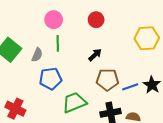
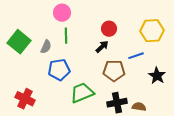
red circle: (96, 20) -> (109, 29), moved
blue line: (130, 87) -> (136, 56), moved

